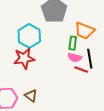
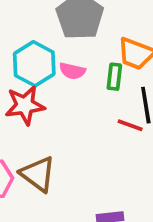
pink semicircle: (75, 57) -> (72, 71), moved
brown triangle: (31, 96) -> (38, 174), size x1.5

